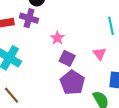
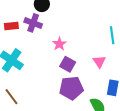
purple pentagon: (72, 83) -> (71, 88), turned 30

